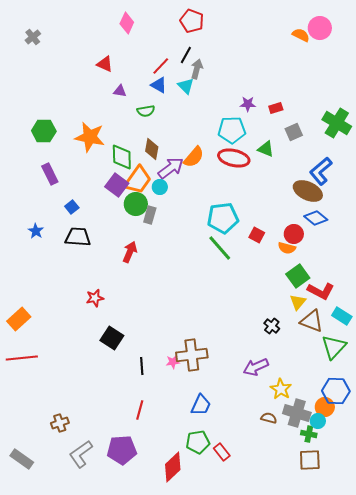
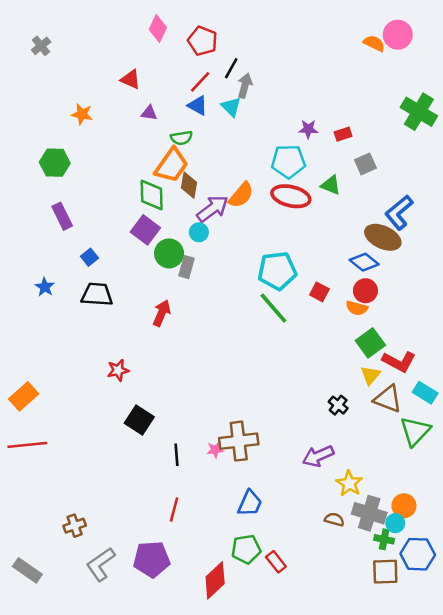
red pentagon: (192, 21) -> (203, 41), moved
green cross: (337, 123) -> (419, 112), moved
orange star: (90, 137) -> (82, 114), moved, size x0.6
orange trapezoid: (138, 180) -> (172, 165), moved
blue diamond: (316, 218) -> (364, 262), moved
blue hexagon: (336, 391) -> (418, 554), moved

